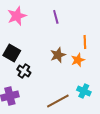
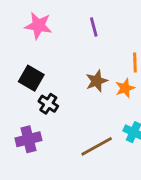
pink star: (17, 16) -> (38, 26), turned 30

